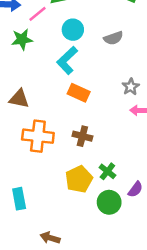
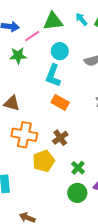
cyan L-shape: (67, 60) -> (53, 76), turned -30
brown cross: (82, 136) -> (60, 138), turned 35
yellow pentagon: (79, 179) -> (44, 161), moved

